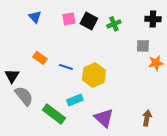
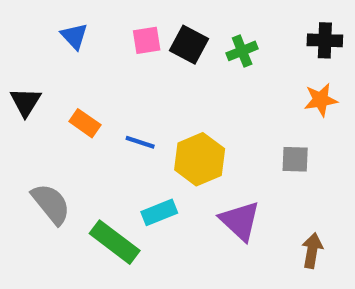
gray square: (143, 46) -> (295, 159), moved
orange star: (156, 63) -> (321, 100), moved
black triangle: (12, 76) -> (25, 102), moved
purple triangle: (104, 118) -> (240, 221), moved

